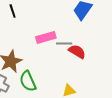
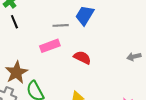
gray line: (64, 43) -> (61, 25), moved

